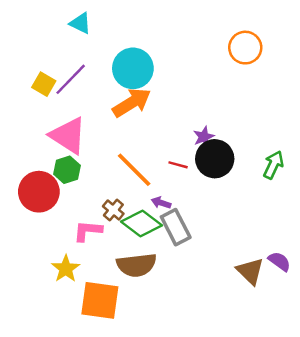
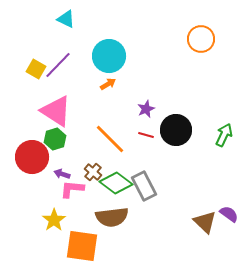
orange arrow: (132, 103) -> (108, 84), size x0.5
purple star: (204, 137) -> (146, 109), moved
purple arrow: (161, 203) -> (62, 174), moved

